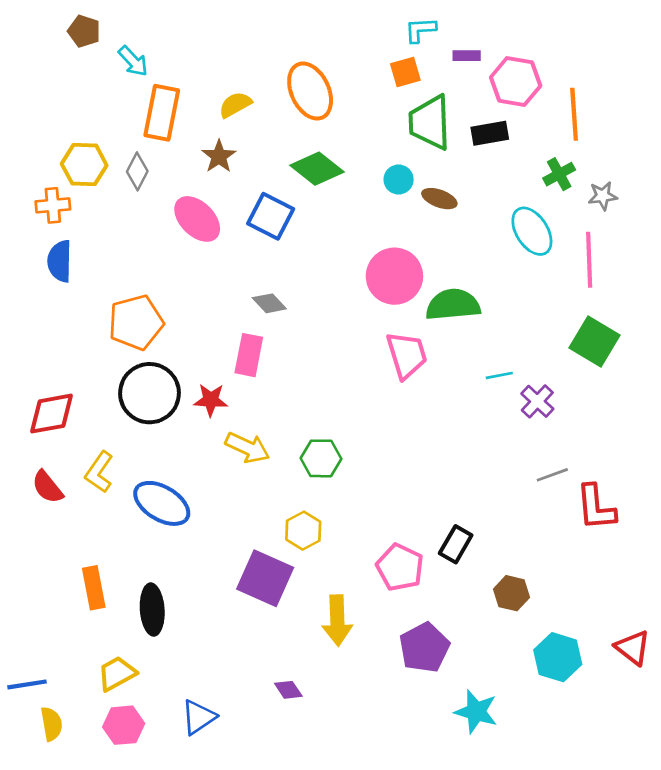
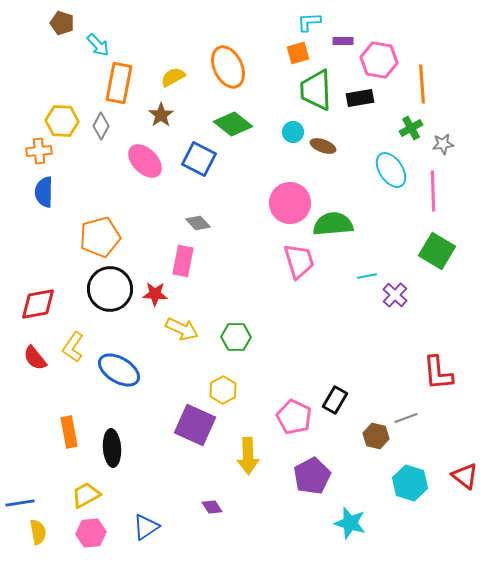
gray line: (552, 475) -> (406, 418), moved

